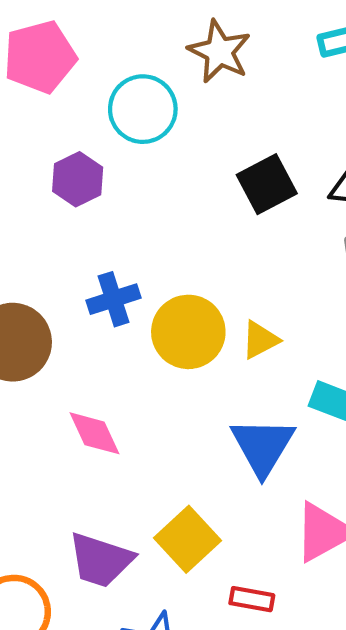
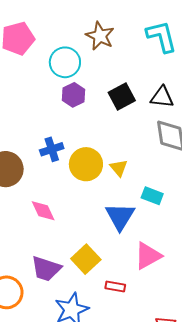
purple hexagon: (78, 179) -> (74, 95), moved
yellow triangle: (260, 340) -> (119, 168), turned -42

